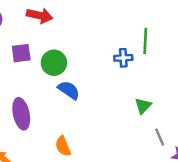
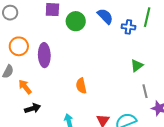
blue semicircle: (69, 90) -> (105, 16), moved
orange semicircle: (63, 146) -> (81, 86), moved

